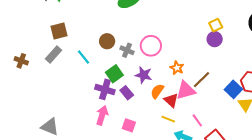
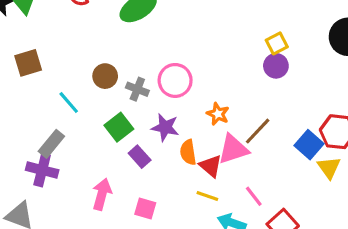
gray rectangle: (54, 54) -> (51, 144), moved
purple cross: (105, 89) -> (42, 170), moved
orange semicircle: (157, 91) -> (188, 152), turned -42

